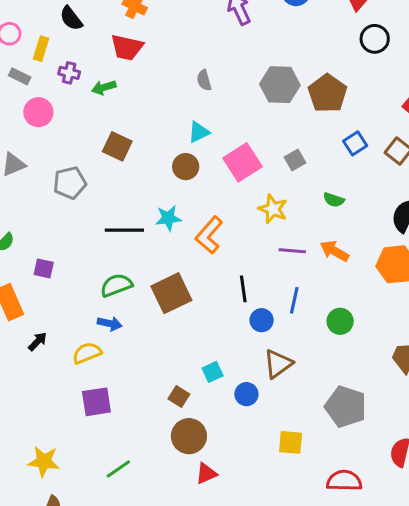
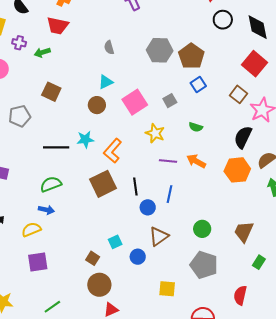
blue square: (355, 143) -> (198, 85), moved
brown square: (171, 293) -> (103, 184), moved
green circle: (340, 321) -> (202, 229), moved

